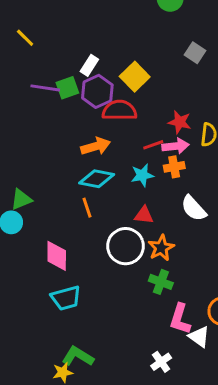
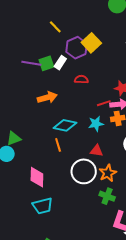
yellow line: (25, 38) -> (55, 27), moved
white rectangle: (89, 65) -> (60, 63), moved
yellow square: (135, 77) -> (91, 43), moved
purple hexagon: (97, 91) -> (77, 48), moved
red semicircle: (120, 110) -> (81, 79), size x0.6
orange arrow: (96, 146) -> (47, 97), moved

